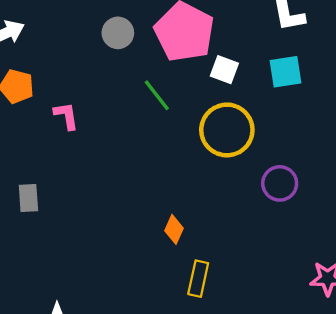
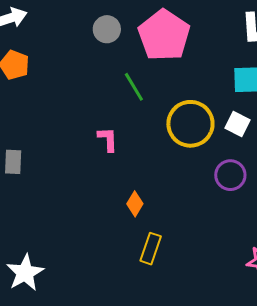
white square: (224, 70) -> (238, 124), moved
pink L-shape: (66, 116) -> (108, 139), moved

